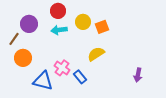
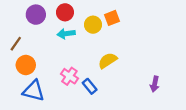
purple circle: (29, 24) -> (36, 15), moved
orange square: (102, 27) -> (112, 18), moved
blue triangle: (43, 81) -> (34, 91), moved

